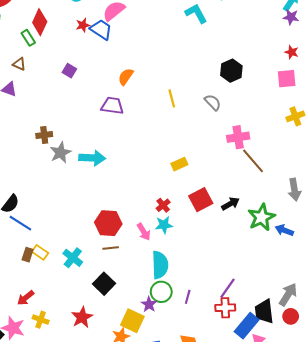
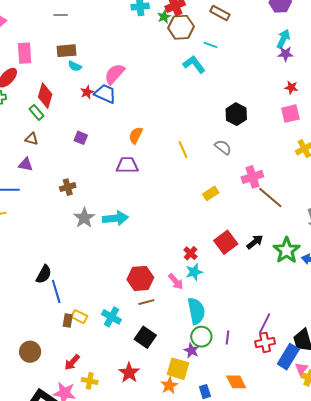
brown cross: (44, 135) -> (68, 187), moved
yellow rectangle: (179, 164) -> (211, 193), moved
blue line: (20, 223) -> (56, 291), turned 50

